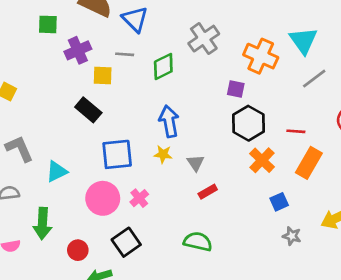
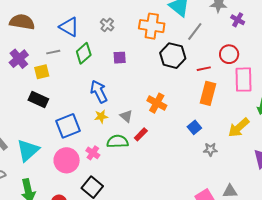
blue triangle: (135, 19) -> (69, 27), moved
gray cross: (204, 39) -> (107, 25), size x0.6
purple square: (236, 89) -> (120, 58), moved
black hexagon: (248, 123) -> (173, 56), moved
red line: (296, 131) -> (204, 69), moved
orange cross: (262, 160) -> (157, 103), moved
cyan triangle: (57, 172) -> (28, 150), size x1.4
green semicircle: (198, 242) -> (118, 142), moved

